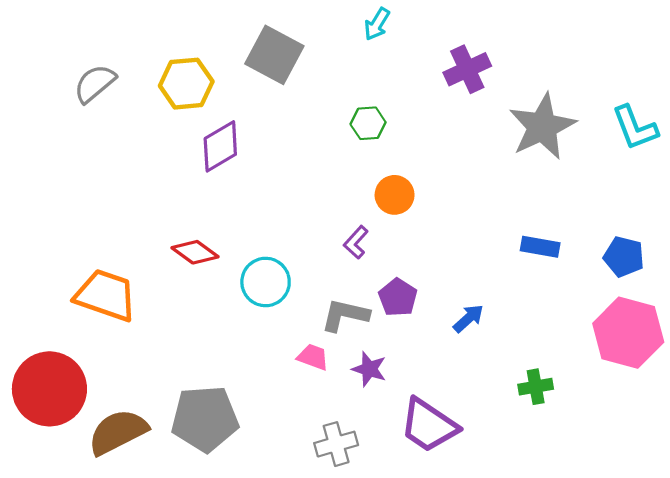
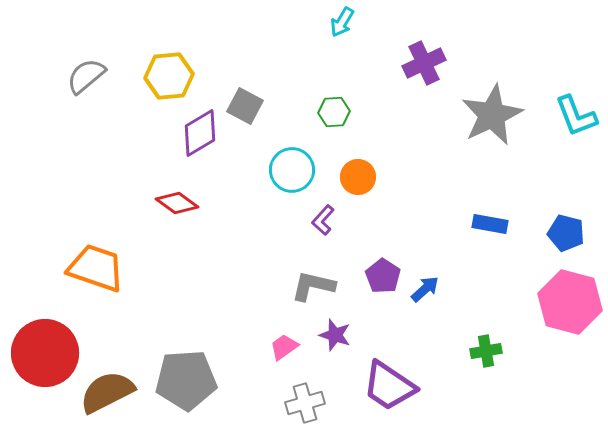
gray square: (274, 55) -> (245, 106), moved, size x0.7
red diamond: (195, 252) -> (177, 203), moved
cyan circle: (266, 282) -> (292, 170), moved
purple pentagon: (398, 297) -> (383, 276), moved
pink trapezoid: (313, 357) -> (284, 347), moved, turned -56

